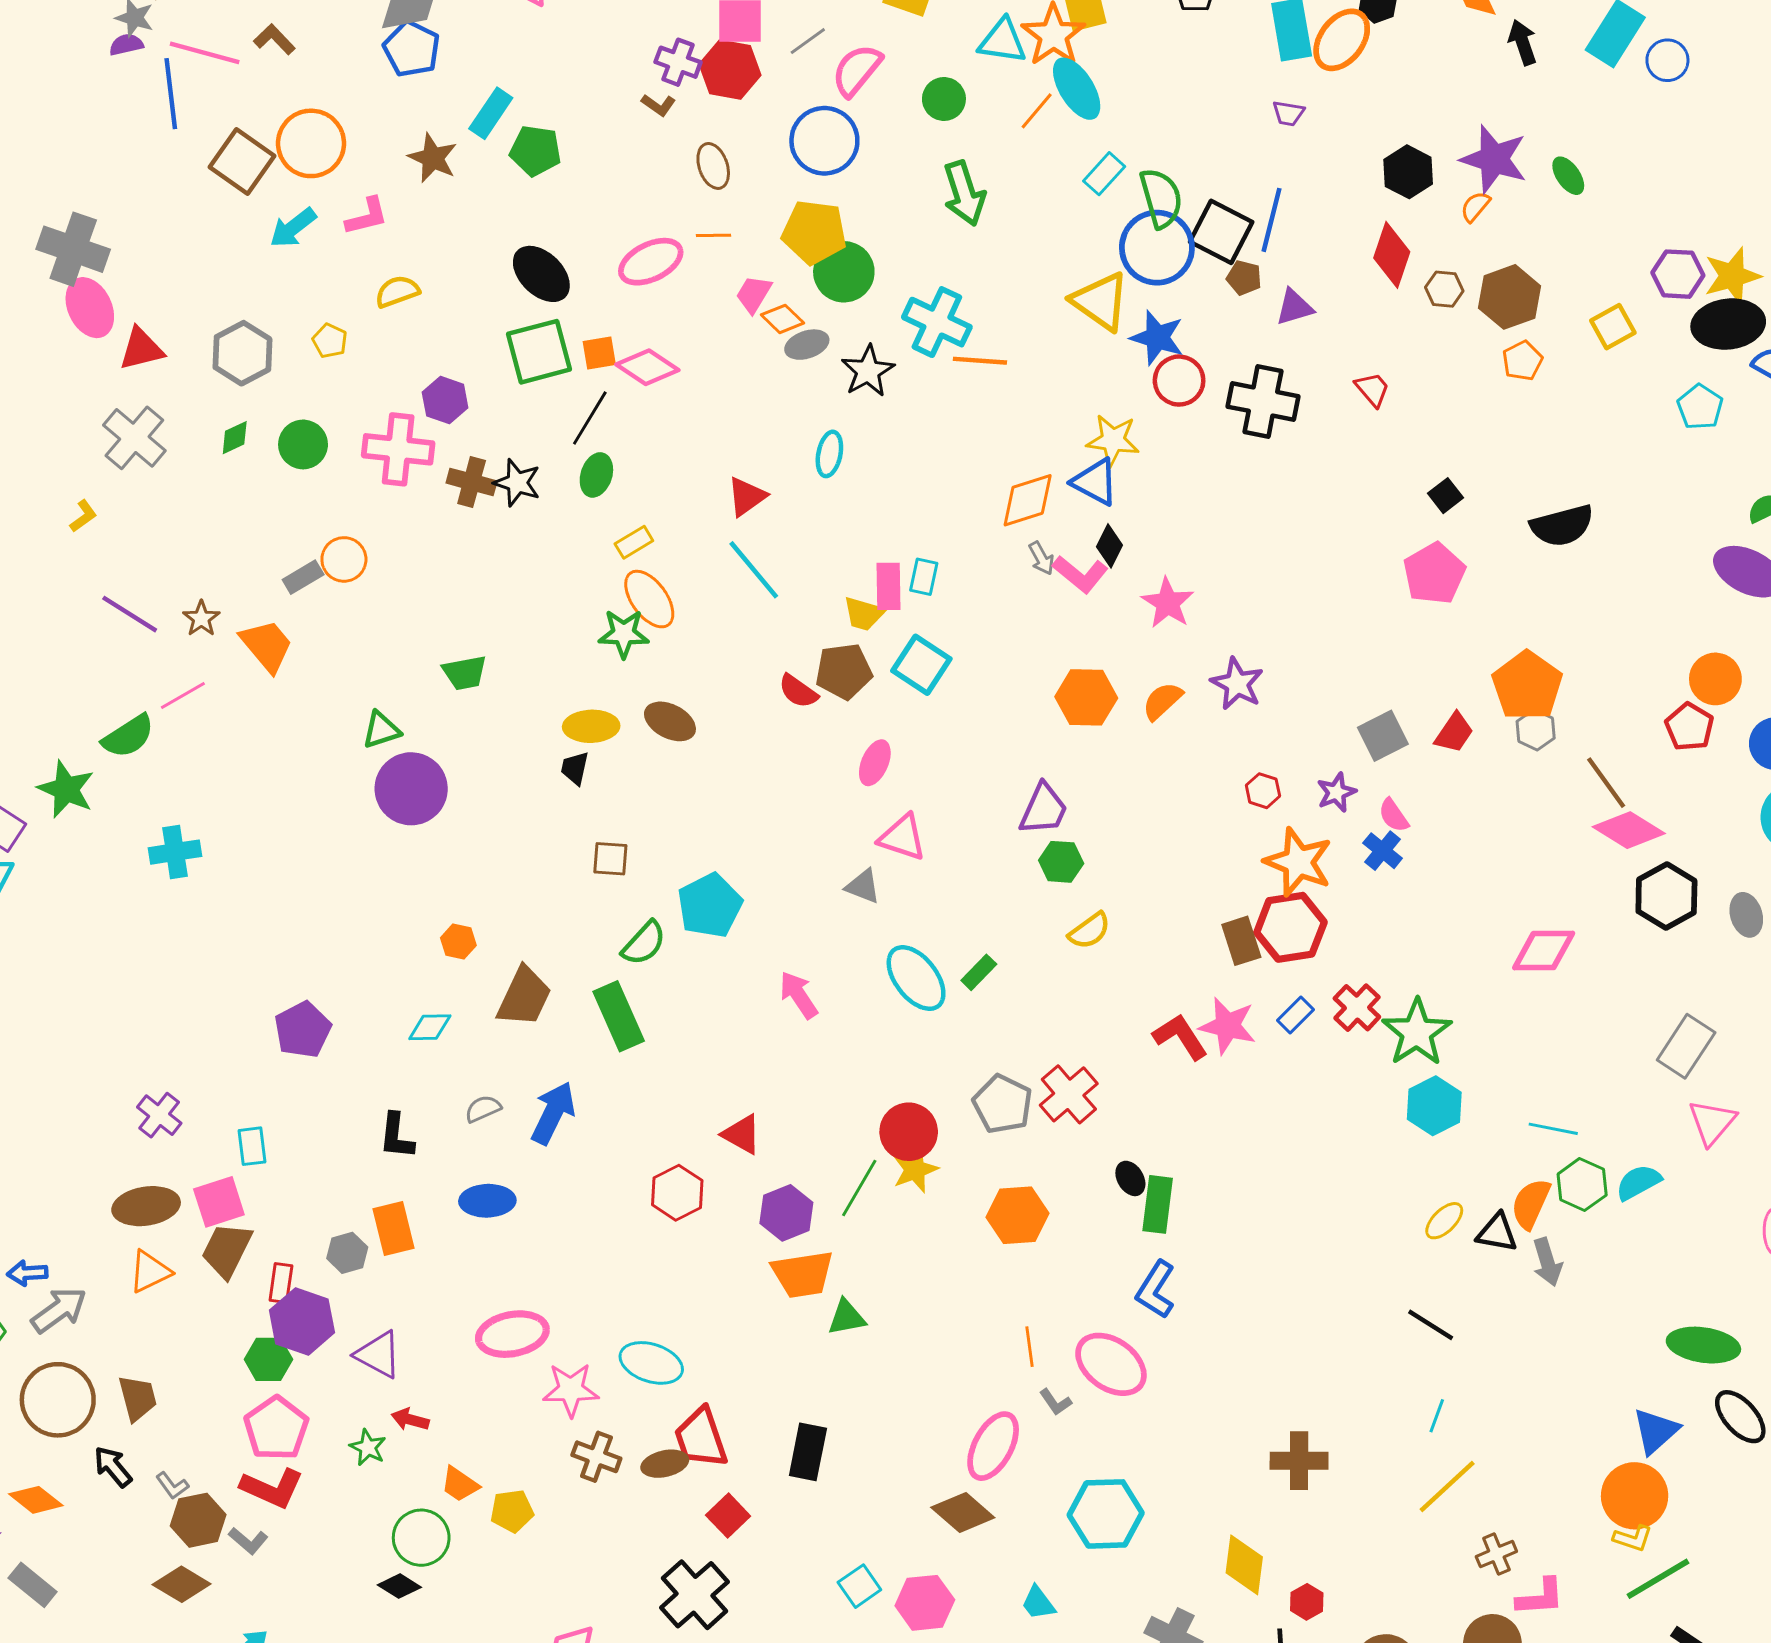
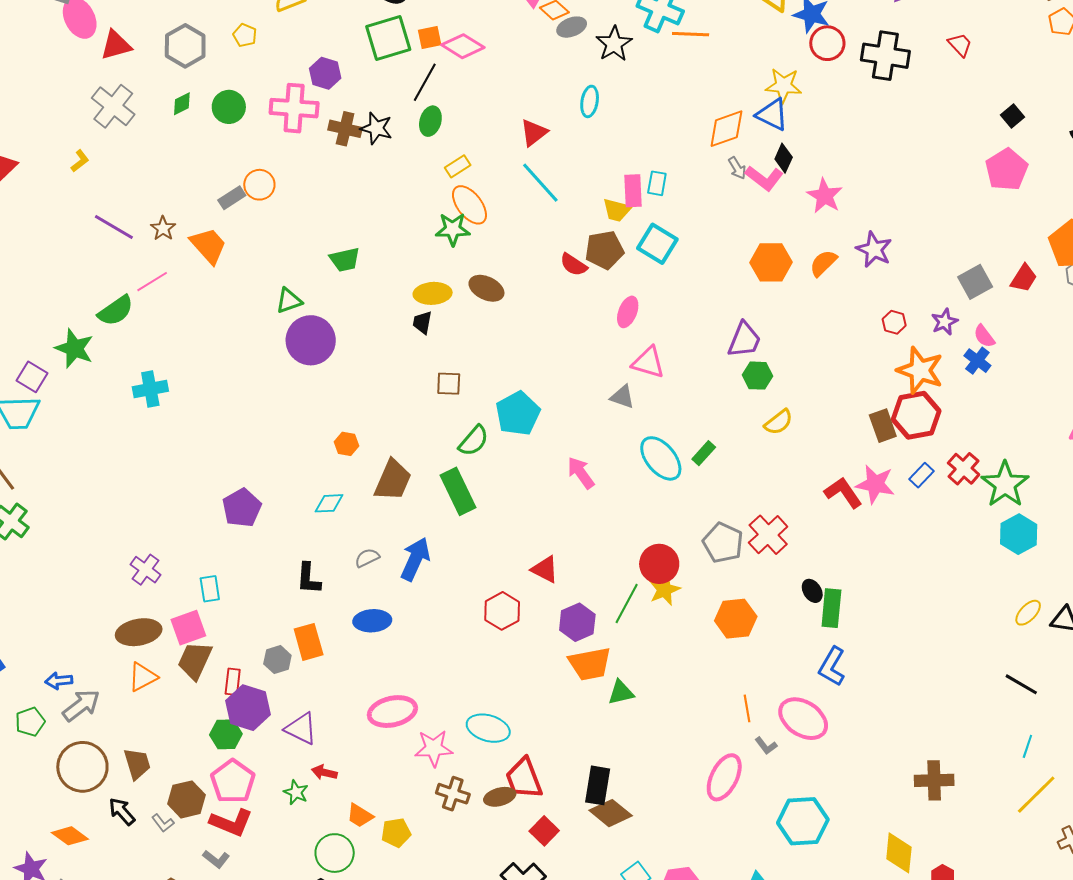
brown diamond: (963, 1513) -> (611, 813), moved
brown hexagon: (198, 1520) -> (187, 799), moved

